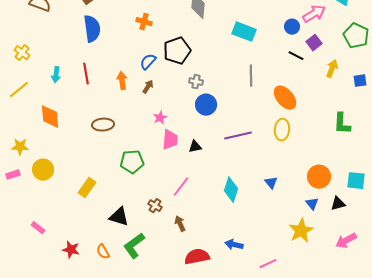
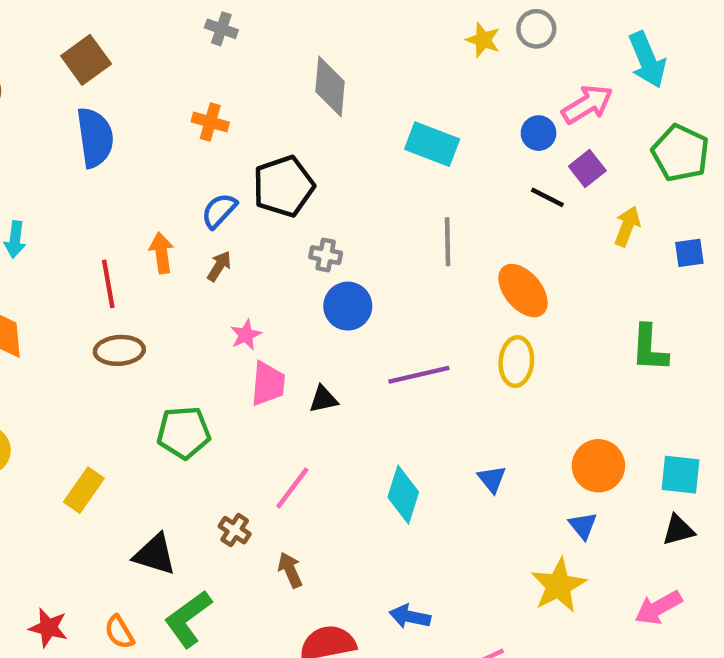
red line: (86, 74) -> (108, 284), moved
black triangle: (338, 204) -> (678, 530), moved

